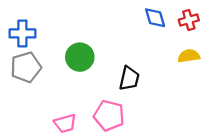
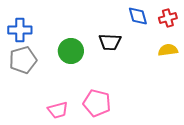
black trapezoid: (129, 78) -> (110, 42), moved, turned 80

